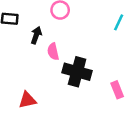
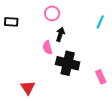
black arrow: (36, 35) -> (60, 34), moved
red triangle: (27, 100) -> (28, 88), turned -49

